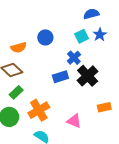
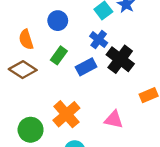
orange semicircle: (19, 47) -> (26, 40), turned 98
green rectangle: (16, 92) -> (59, 55), moved

